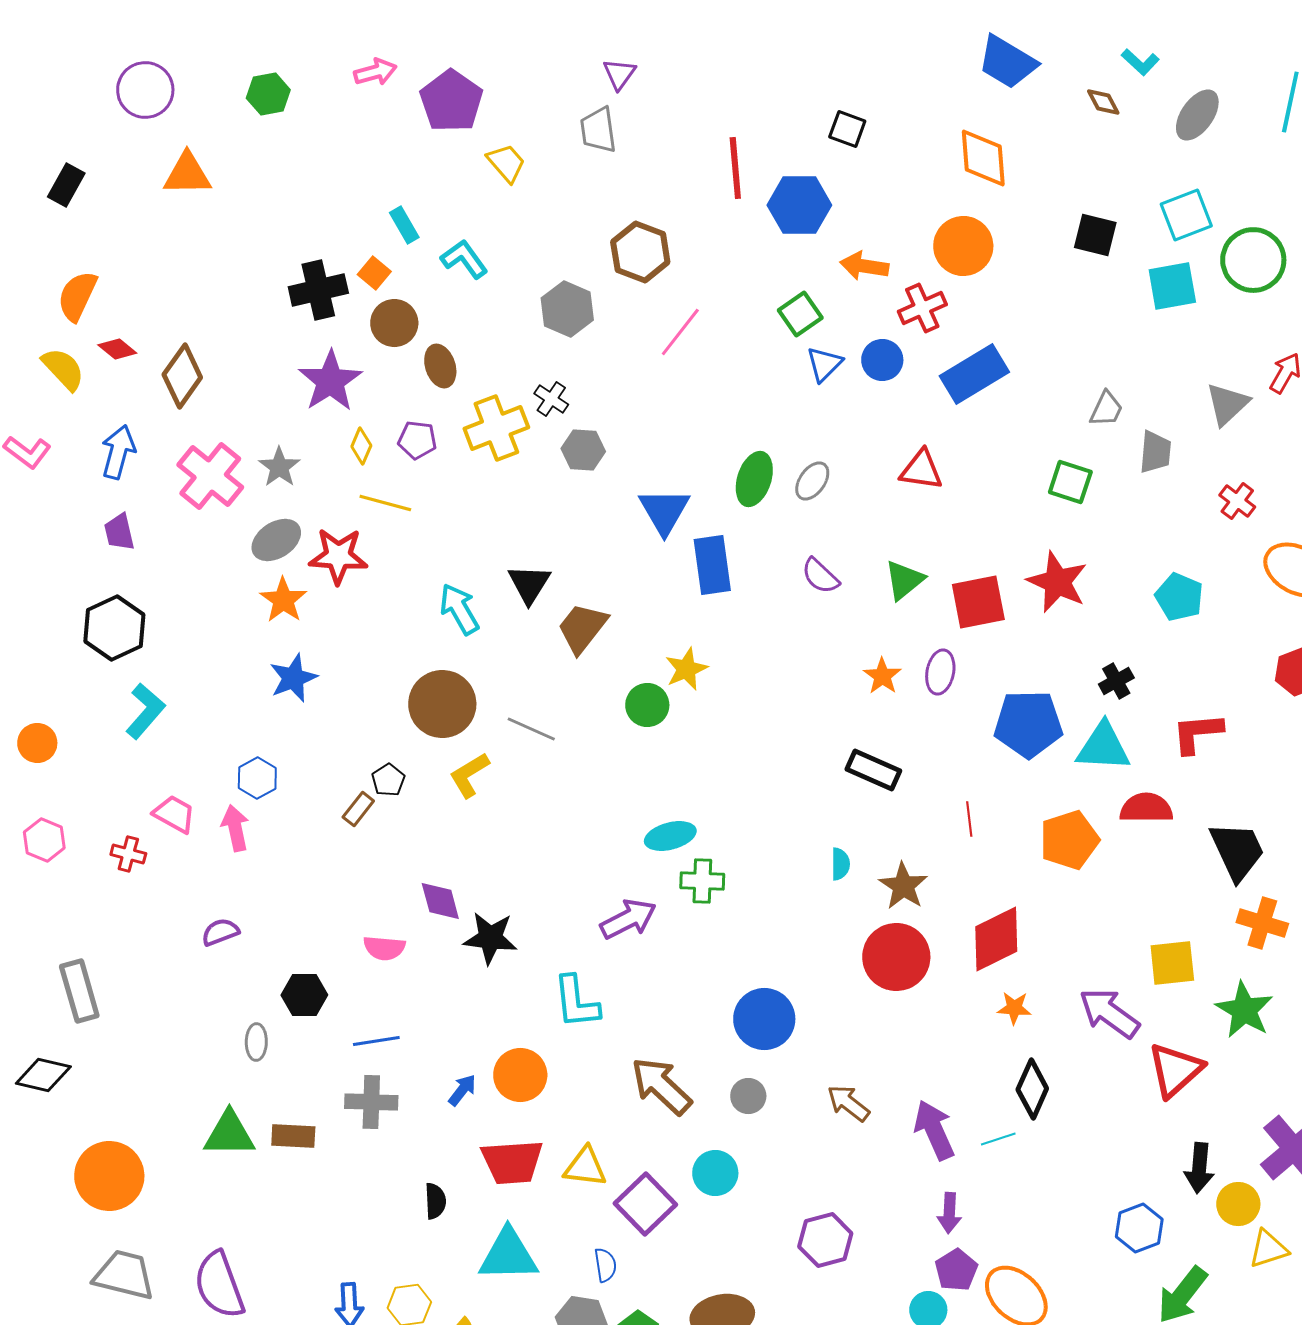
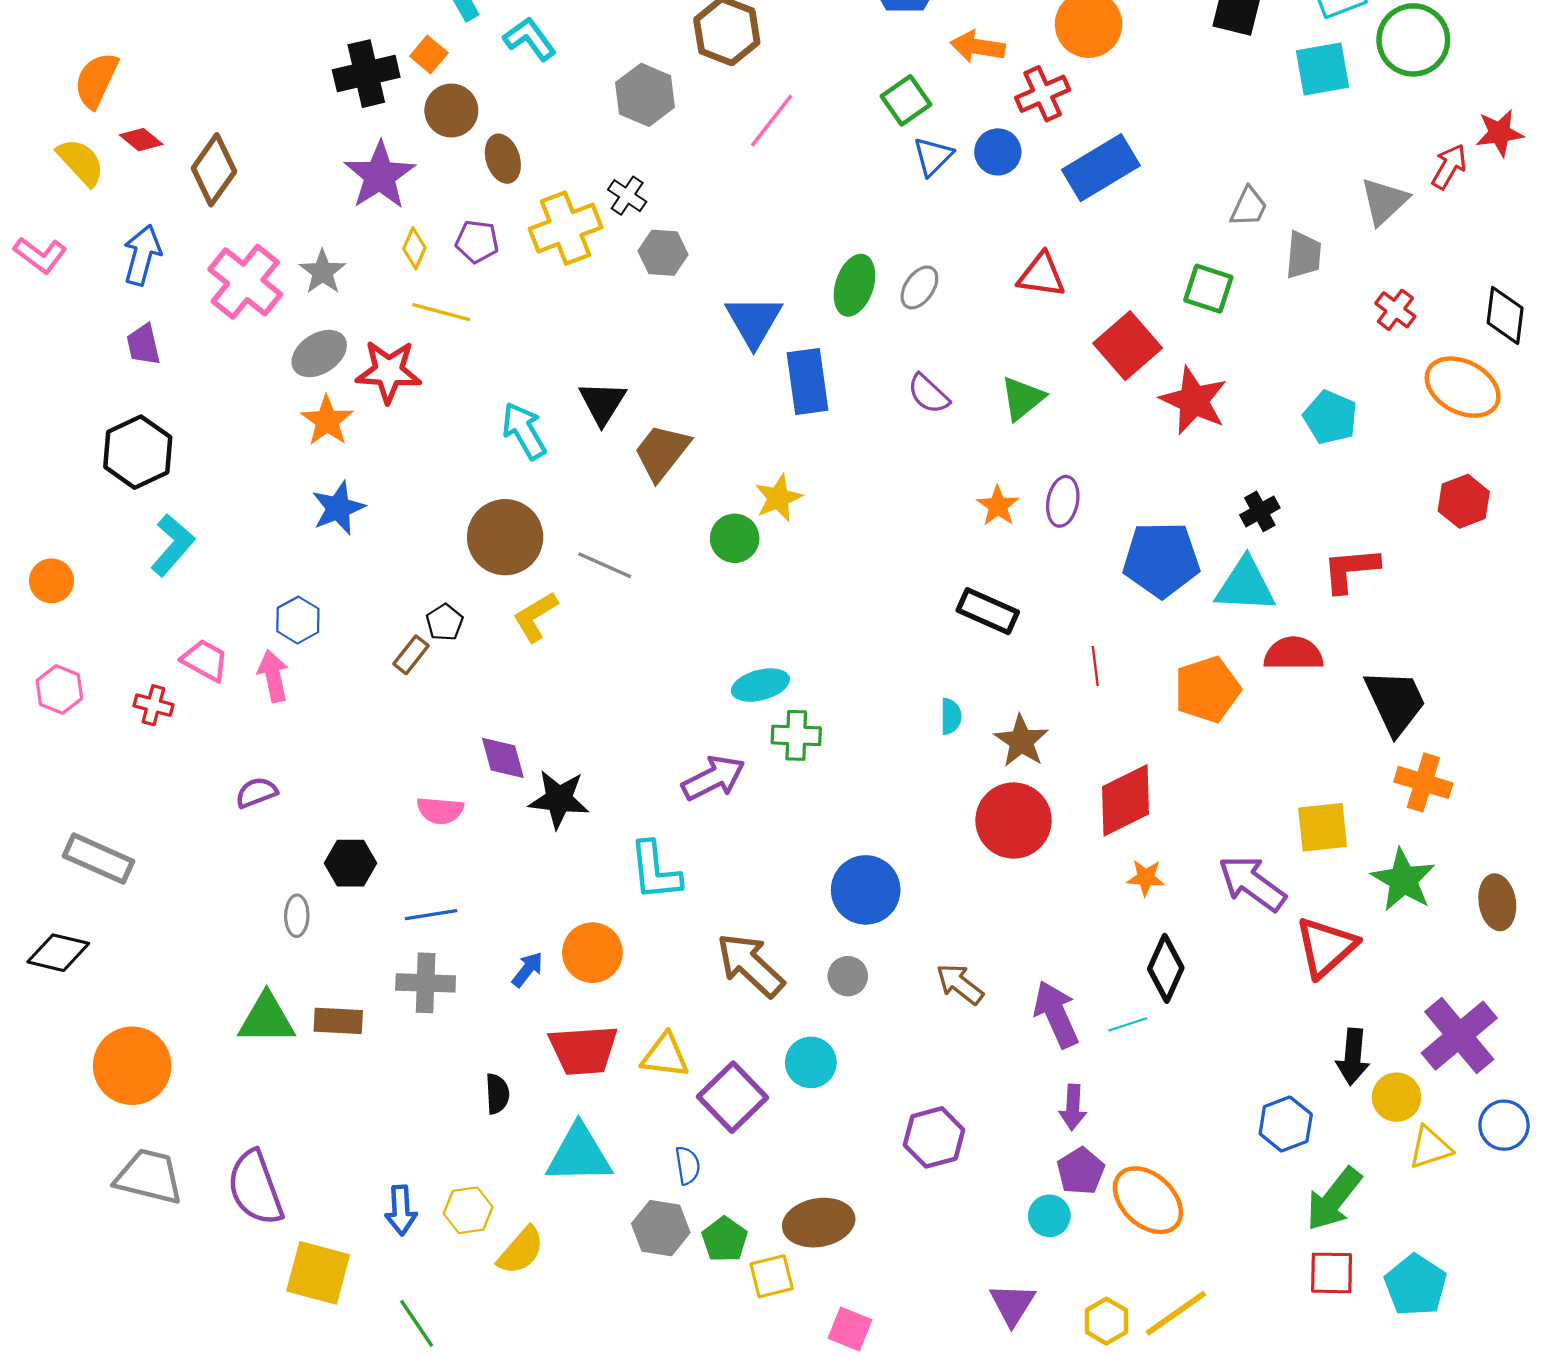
red square: (978, 602) -> (1128, 346), moved, turned -30
gray rectangle: (79, 991) -> (99, 859), turned -50

